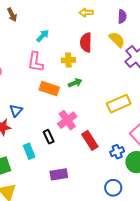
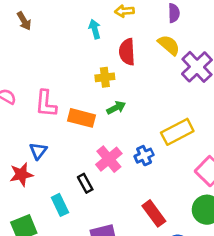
cyan arrow: (43, 36) -> (95, 29), moved, turned -56
pink L-shape: (35, 62) -> (46, 104), moved
red rectangle: (90, 140) -> (154, 213), moved
blue cross: (117, 152) -> (144, 156), moved

